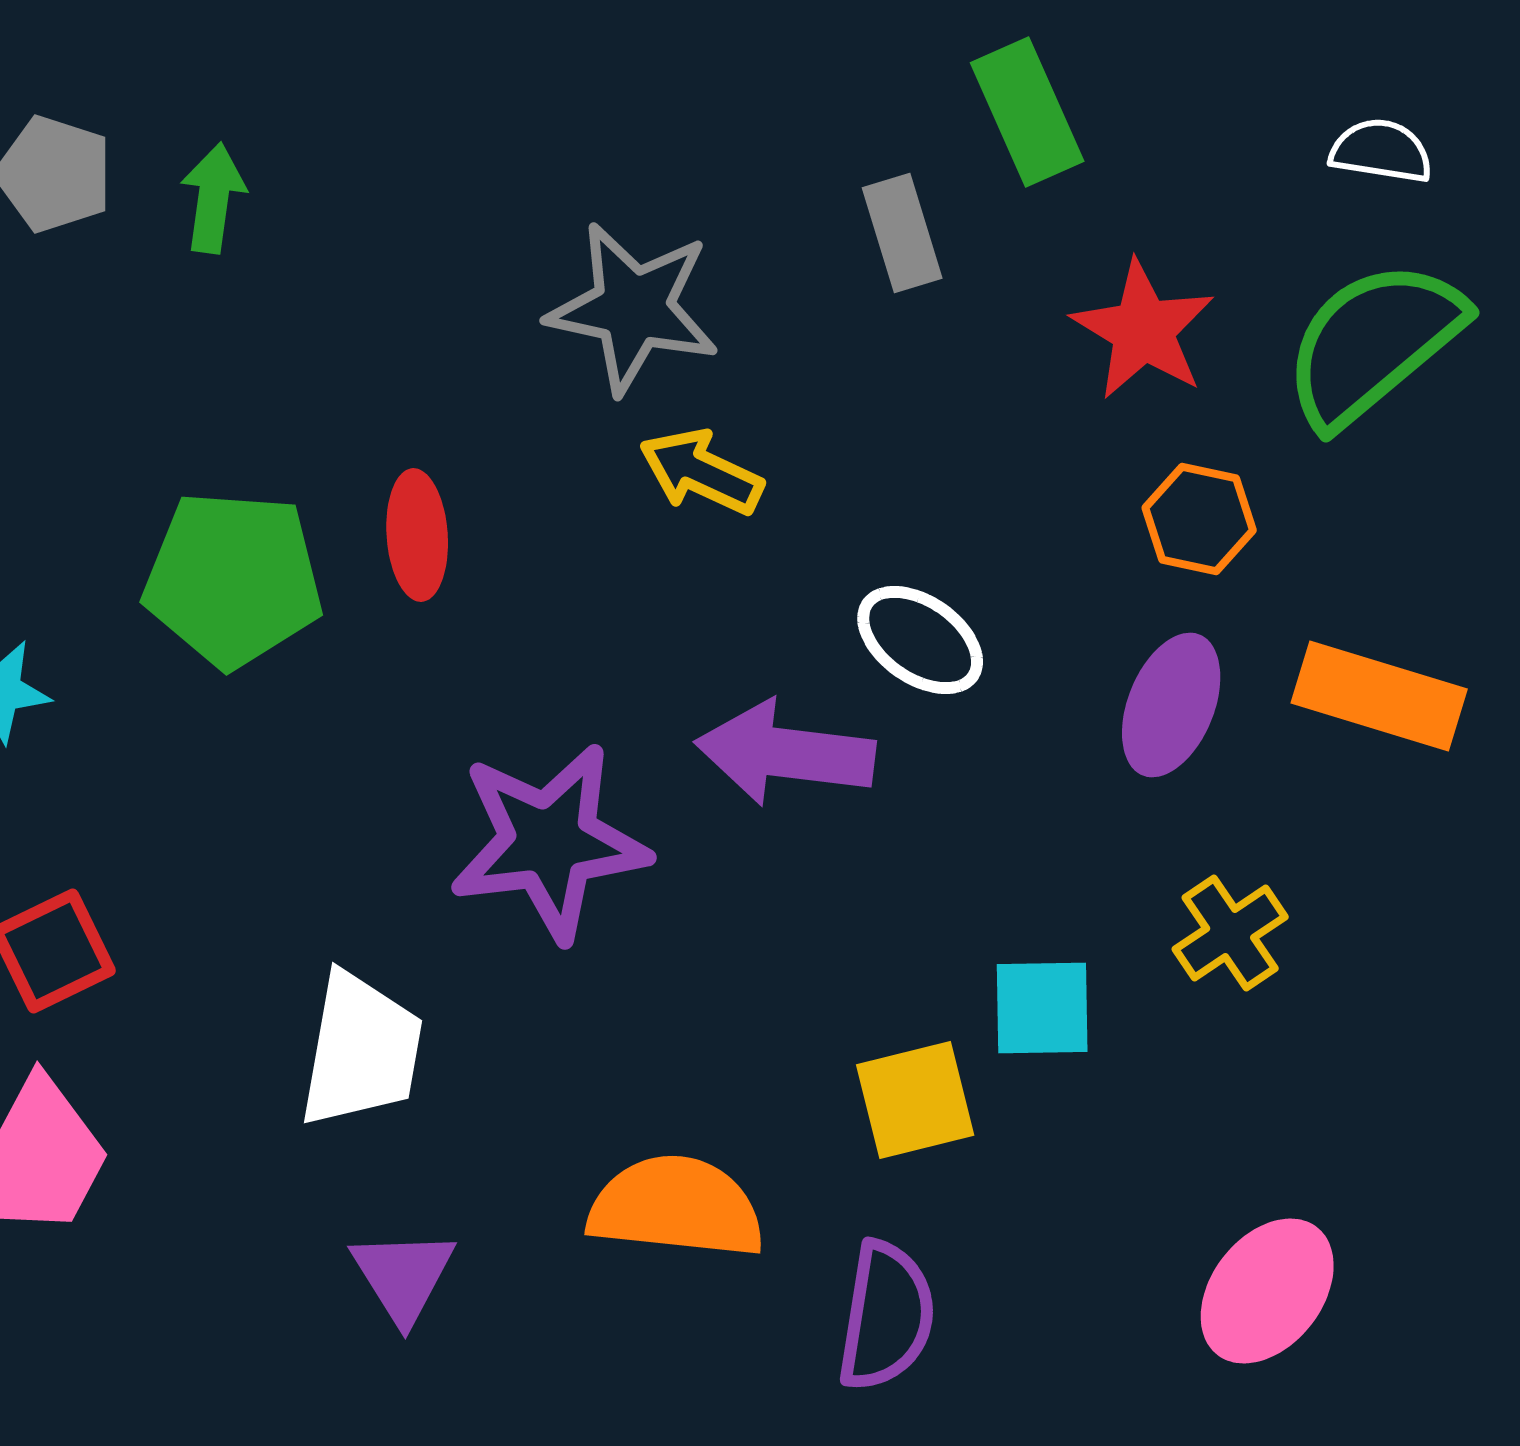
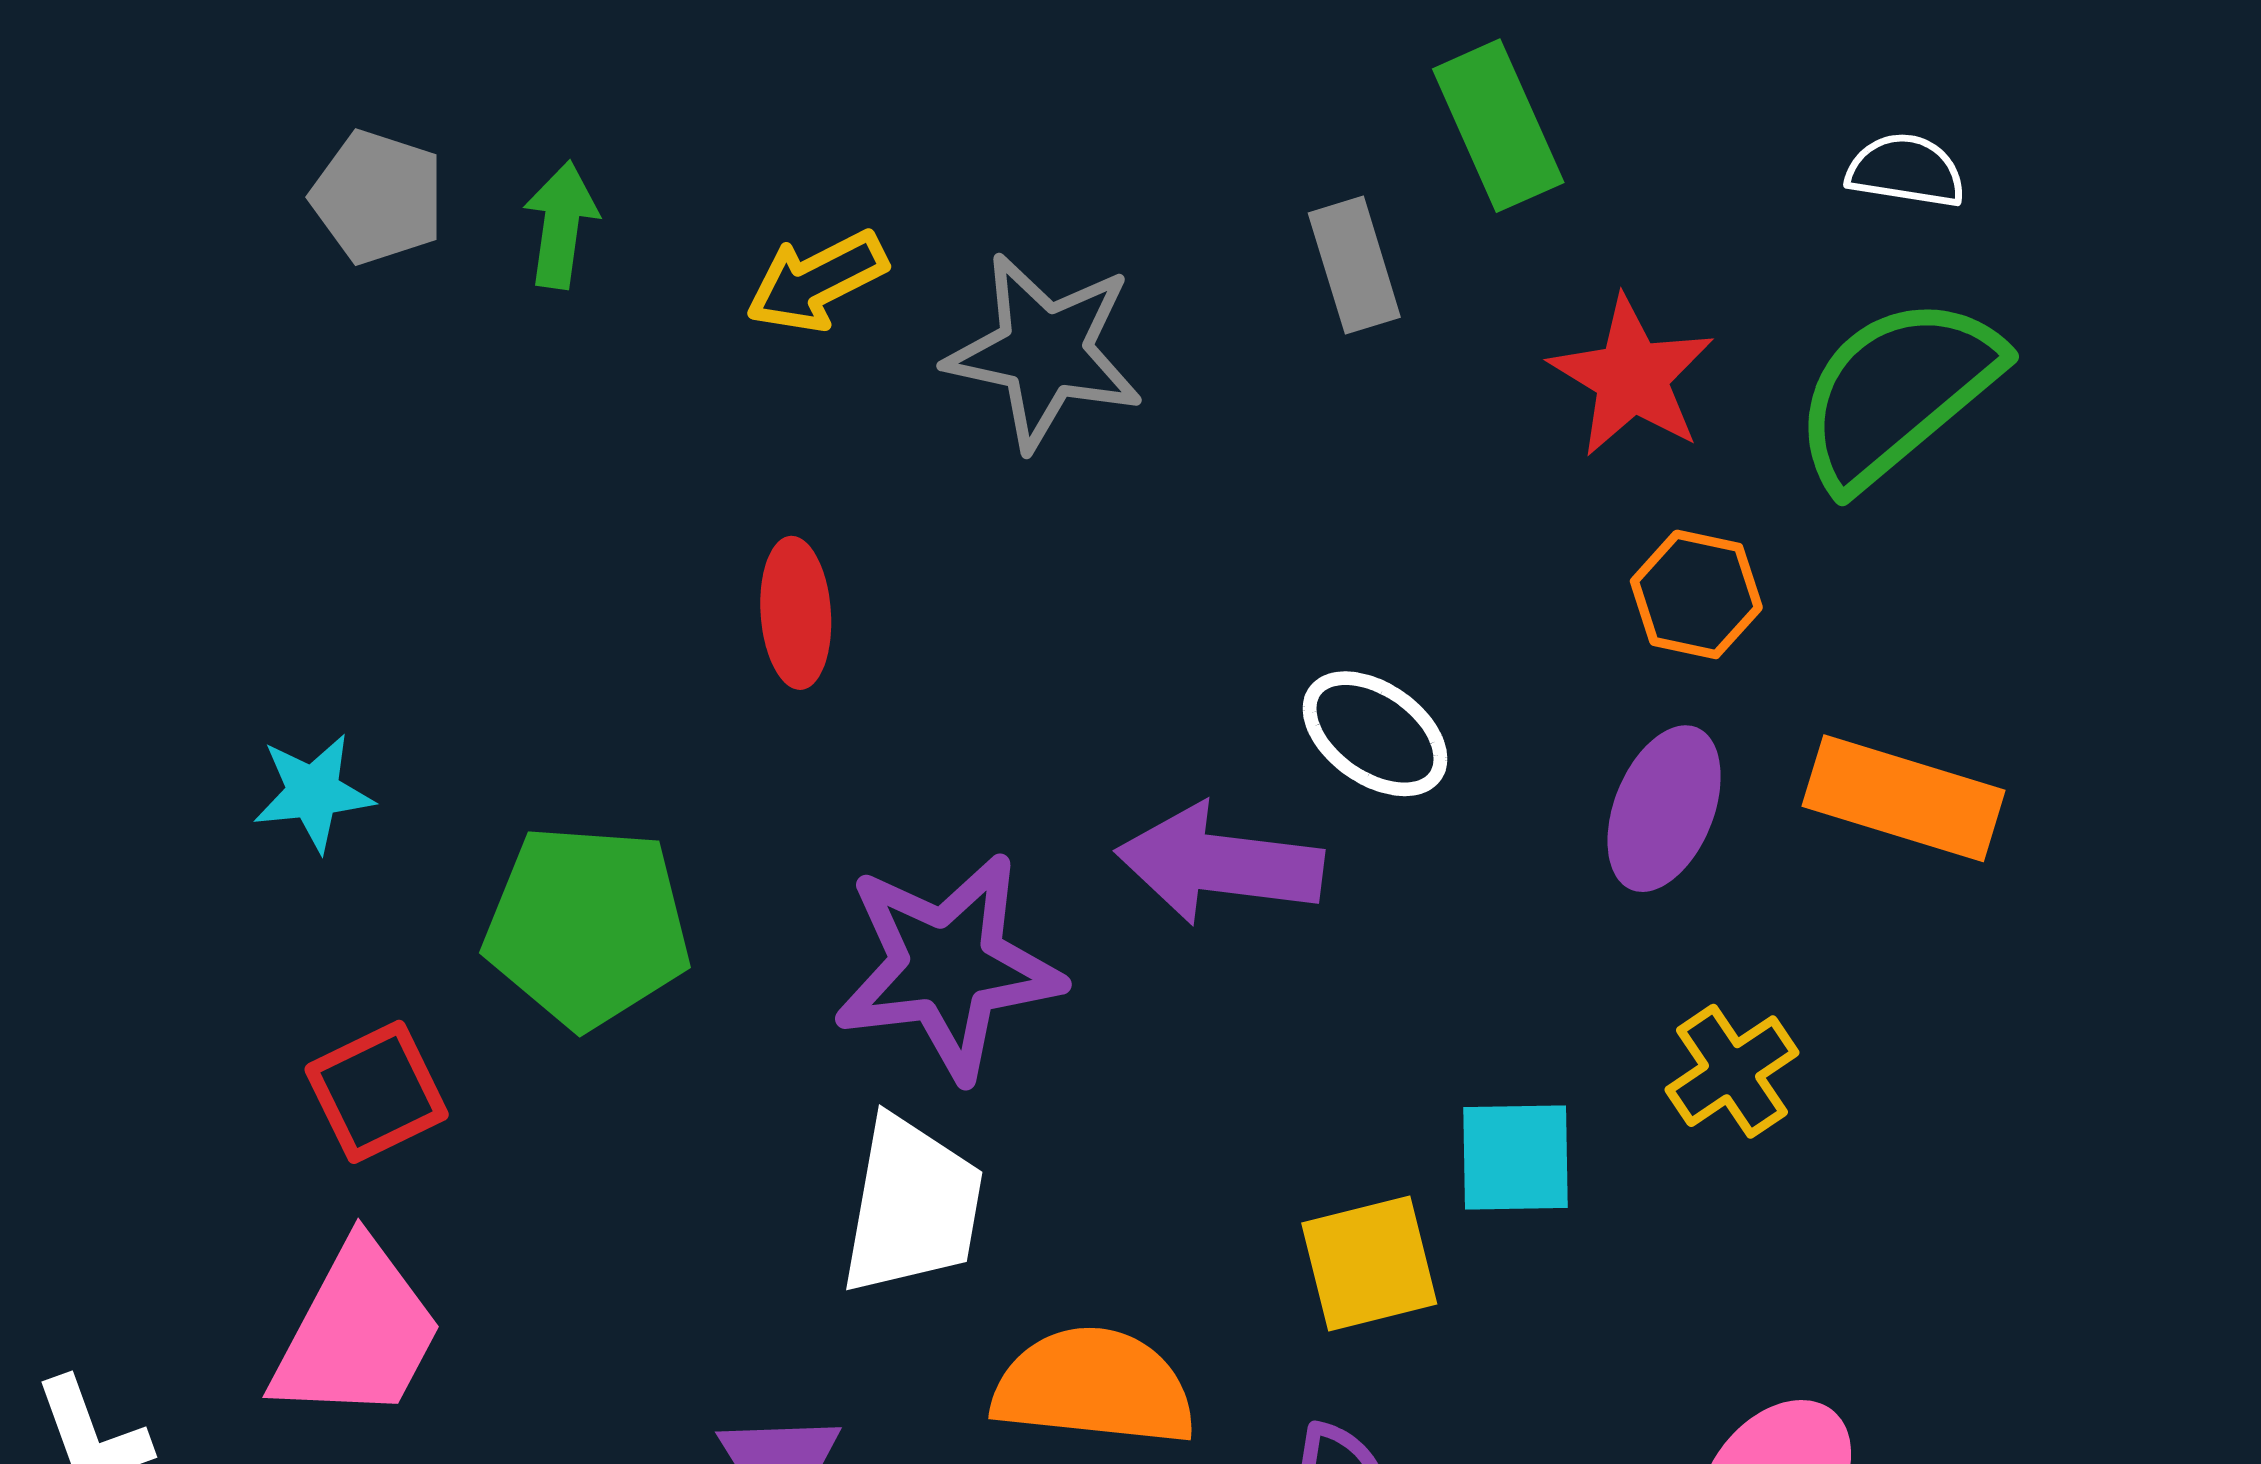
yellow arrow: (701, 472) -> (816, 281), moved, turned -52
green pentagon: (233, 579) -> (587, 926), moved
white trapezoid: (361, 1050) -> (912, 1206), moved

